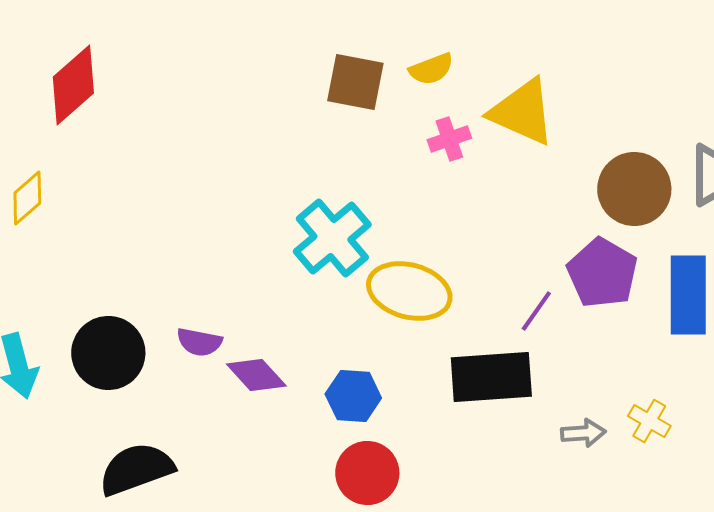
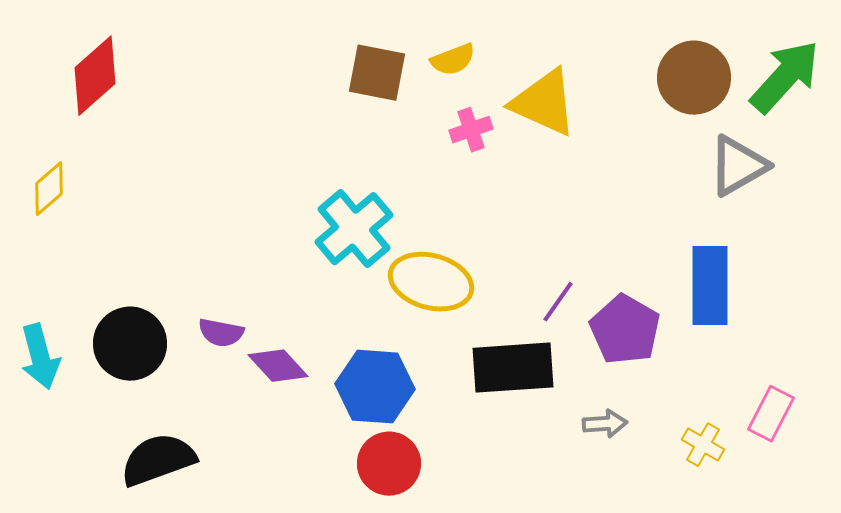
brown circle: (634, 189) -> (694, 78), moved
purple pentagon: (602, 273) -> (625, 330), moved
blue hexagon: (353, 396) -> (375, 387), size x1.4
yellow cross: (649, 421) -> (703, 445), moved

